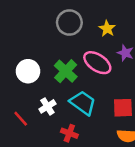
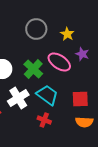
white cross: (47, 106) -> (18, 98), size x1.5
red cross: (69, 133) -> (44, 120), moved

